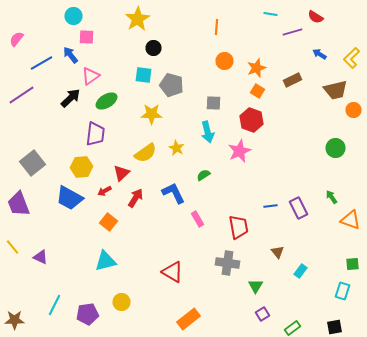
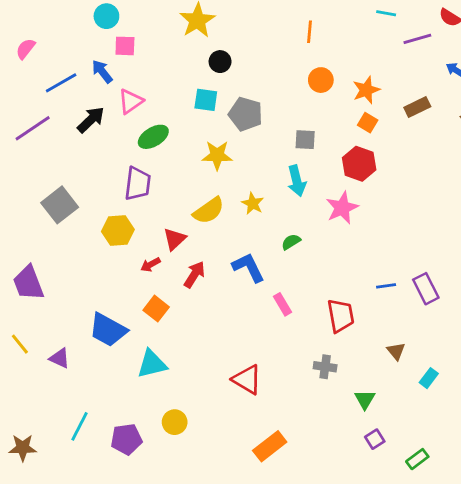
black arrow: (70, 98) -> (91, 120), moved
gray square: (32, 163) -> (60, 205), moved
blue trapezoid: (70, 198) -> (108, 330), moved
gray cross: (228, 263) -> (325, 367), size x0.7

